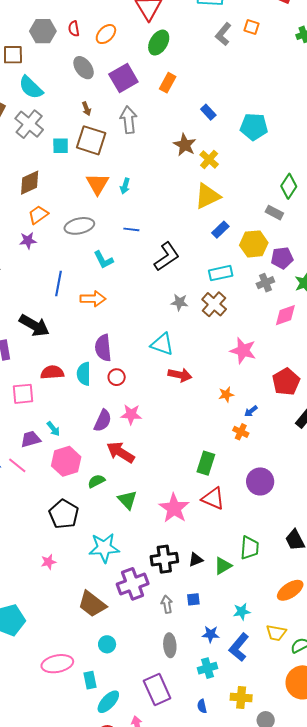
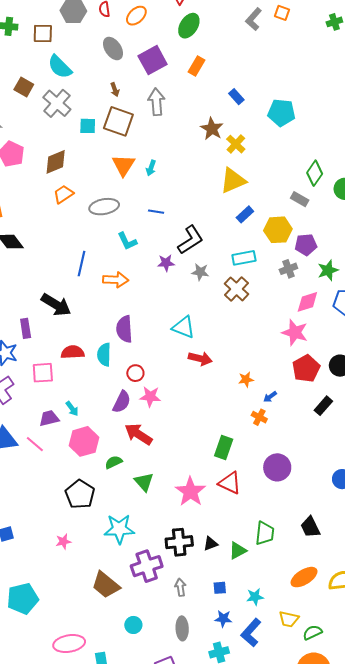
purple star: (28, 240) -> (166, 263), moved
gray star: (179, 302) -> (200, 272), moved
pink star: (243, 351) -> (295, 333), moved
red circle: (117, 377) -> (135, 373), moved
blue square: (193, 599) -> (220, 588), moved
cyan circle: (107, 644) -> (133, 625), moved

